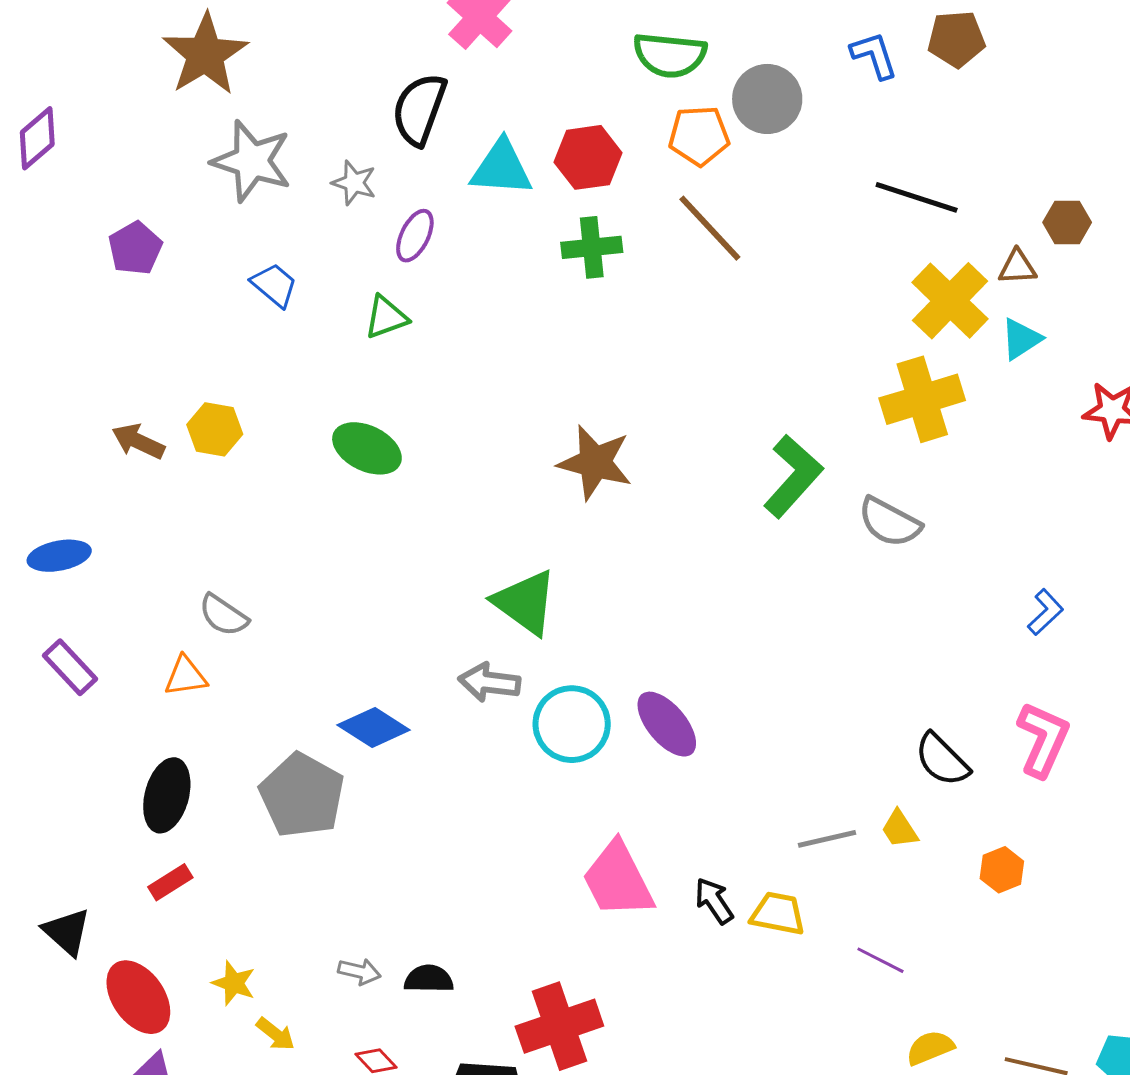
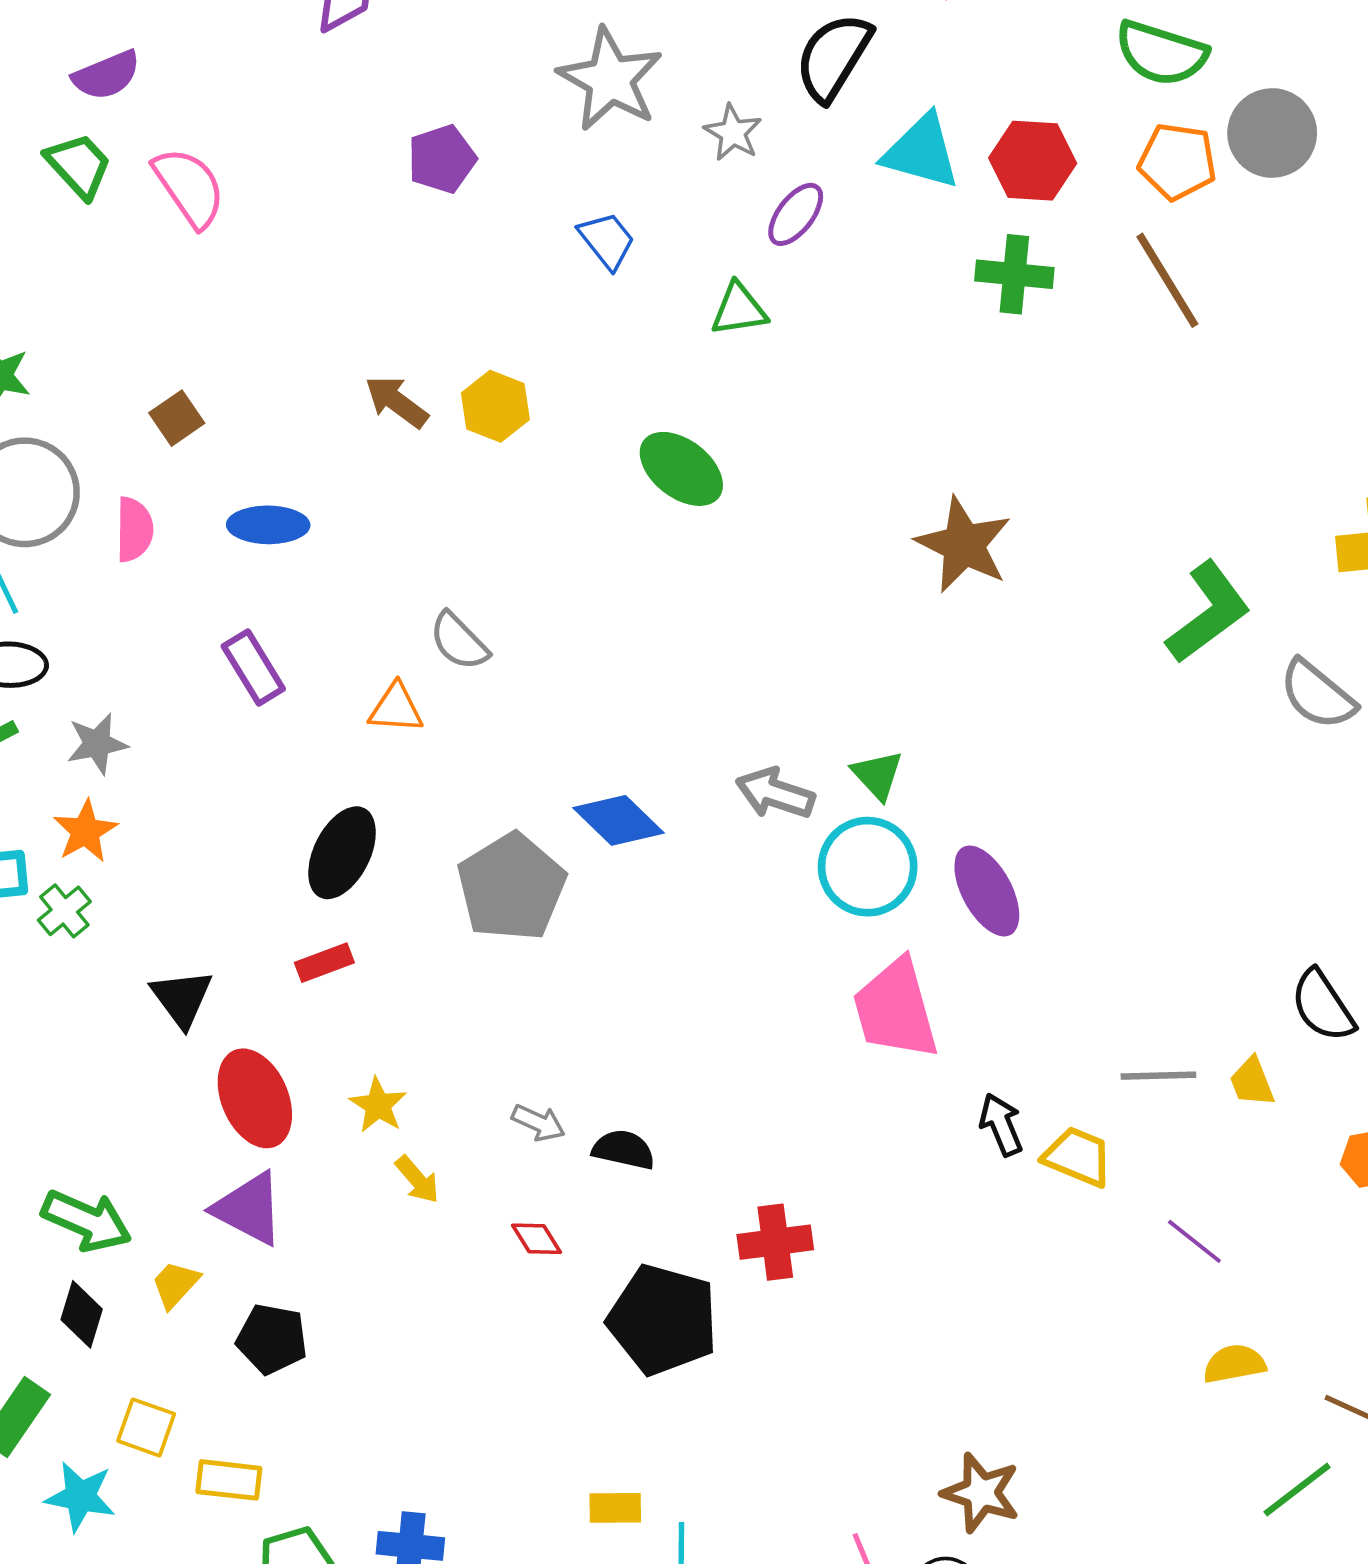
green triangle: (525, 602) -> (877, 775), moved, size x0.6
pink trapezoid: (618, 880) -> (895, 1009), moved
red cross: (559, 1026) -> (775, 1242), size x0.7

